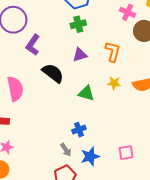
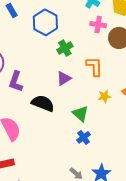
green cross: (78, 24) -> (65, 48), moved
green triangle: (86, 93) -> (80, 114), turned 42
blue cross: (79, 130) -> (84, 137), moved

